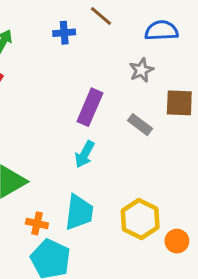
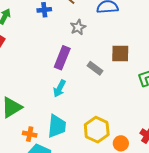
gray star: (141, 70) -> (78, 27), moved

